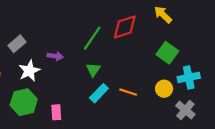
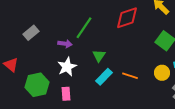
green line: (92, 38) -> (84, 28), moved
white star: (29, 71) -> (67, 67), moved

